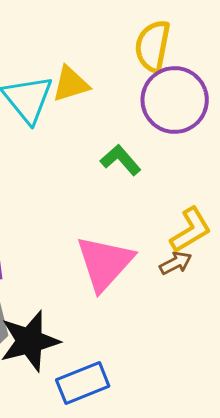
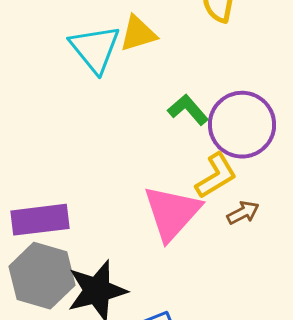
purple circle: (175, 100) -> (242, 125), moved
yellow L-shape: (191, 230) -> (216, 176), moved

